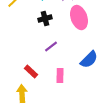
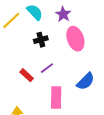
red rectangle: (31, 72) -> (27, 75), moved
pink rectangle: (60, 76) -> (56, 98), size x1.5

